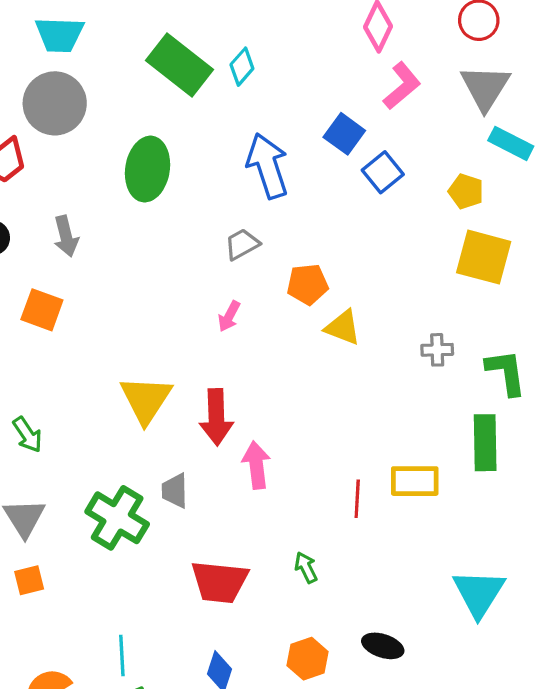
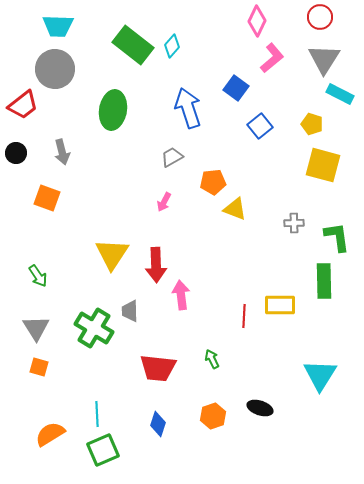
blue square: (383, 172) -> (260, 126), moved
orange square: (29, 580) -> (39, 367), turned 30

